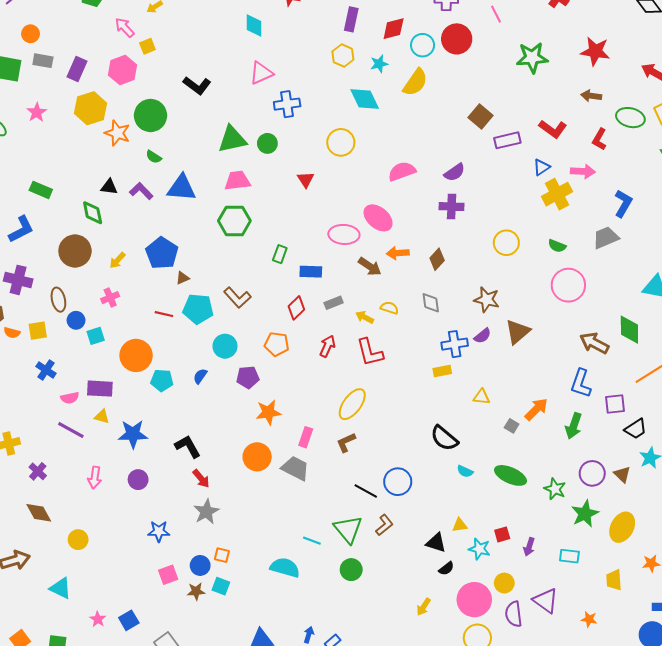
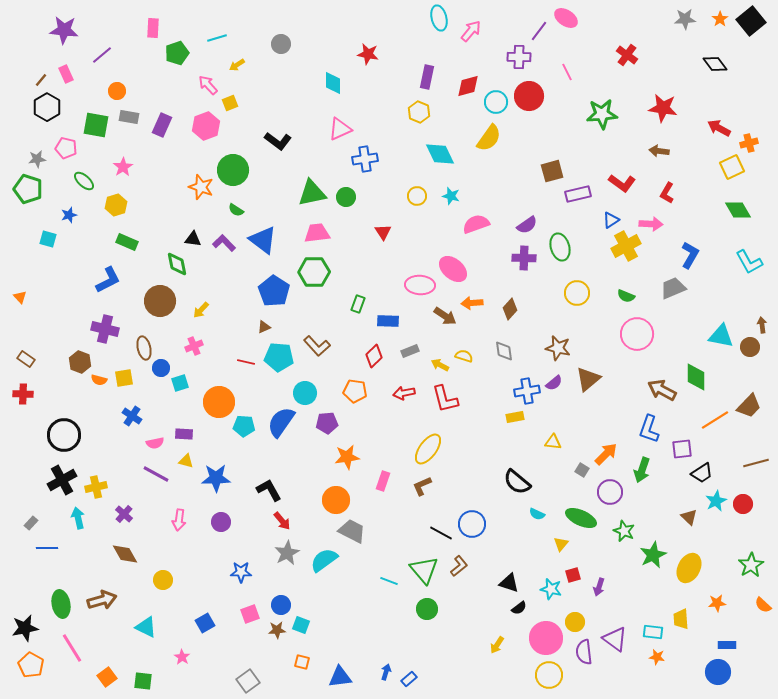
cyan star: (379, 64) -> (451, 196), moved, turned 30
yellow hexagon: (91, 108) -> (116, 205), moved, size x0.7
brown square: (480, 117) -> (552, 171), turned 35
green ellipse: (630, 118) -> (560, 247), moved, turned 60
yellow circle: (341, 142) -> (417, 196), size x0.7
blue triangle: (182, 188) -> (263, 240), turned 32
blue pentagon: (162, 253) -> (274, 291), moved
red arrow: (327, 346) -> (404, 393), turned -125
blue semicircle: (200, 376) -> (281, 422), size x2.0
purple rectangle: (100, 389) -> (184, 434), size x0.7
gray trapezoid: (295, 468) -> (352, 531), moved
purple circle: (592, 473) -> (610, 492), moved
yellow triangle: (460, 525) -> (561, 544), moved, turned -42
orange square: (222, 555) -> (302, 662), moved
cyan rectangle: (569, 556) -> (653, 632), moved
cyan semicircle: (285, 568) -> (324, 560), moved, turned -52
blue square: (129, 620) -> (205, 623), moved

